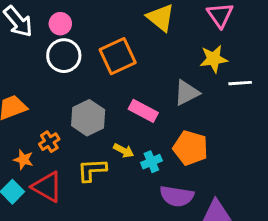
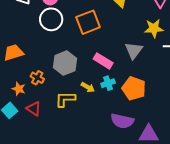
gray triangle: (187, 93) -> (134, 50), turned -30
orange cross: (49, 142) -> (37, 78), turned -32
cyan cross: (151, 162) -> (108, 83), moved
red triangle: (47, 187) -> (34, 109), size x0.7

